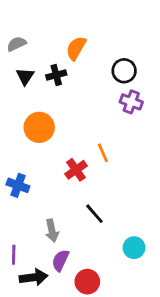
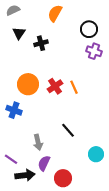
black cross: (56, 75) -> (41, 43), moved
orange circle: (39, 127) -> (28, 84), moved
red cross: (76, 170) -> (55, 86), moved
purple line: (14, 255) -> (11, 159), turned -56

